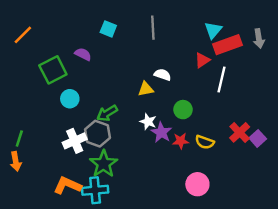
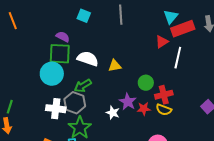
orange line: (23, 35) -> (13, 21), turned -66
green square: (53, 70) -> (60, 54), moved, turned 30
white semicircle: (163, 75) -> (88, 59), moved, size x1.5
cyan circle: (70, 99) -> (52, 74), size x1.5
white star: (148, 122) -> (113, 113), moved
red cross: (240, 132) -> (164, 95), moved, turned 30
white cross: (75, 141) -> (56, 109), turned 30

